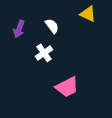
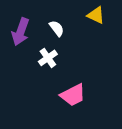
purple arrow: (19, 29) -> (21, 32), size x1.4

